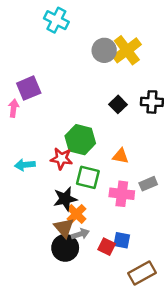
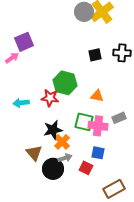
black square: (118, 104) -> (95, 55), turned 32
pink arrow: (14, 108) -> (12, 58), turned 48
green square: (88, 177) -> (84, 122), moved
brown triangle: (64, 228) -> (34, 153), moved
blue square: (122, 240) -> (98, 153), moved

